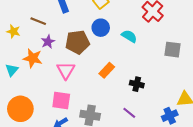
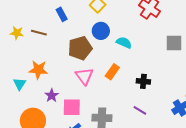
yellow star: (13, 31) -> (17, 33), moved
cyan semicircle: (129, 36) -> (124, 43), moved
purple star: (48, 42) -> (52, 95), moved
pink triangle: (66, 70) -> (84, 76), moved

